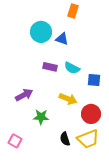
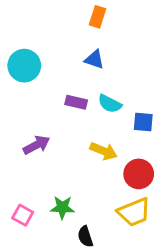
orange rectangle: (73, 11) -> (97, 17), moved
cyan circle: (41, 32) -> (24, 66), moved
green star: (41, 117) -> (62, 208), moved
black semicircle: (65, 139) -> (85, 236), moved

